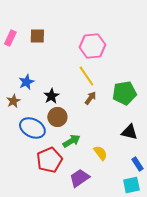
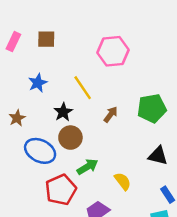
yellow line: (86, 76) -> (83, 88), moved
blue star: (26, 82) -> (38, 83), moved

